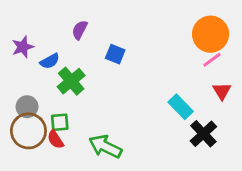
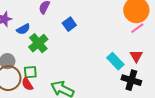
blue square: (115, 54) -> (69, 24), turned 32
red triangle: (222, 91) -> (136, 56), moved
black cross: (203, 134) -> (131, 80), turned -30

